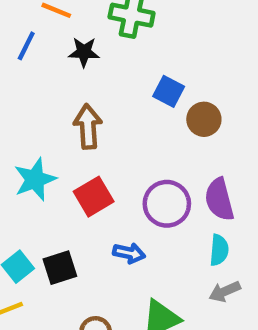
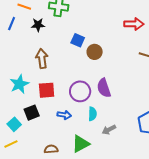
red square: (94, 197) -> (47, 90), turned 30
cyan semicircle: (219, 250) -> (92, 114), moved
black square: (60, 268) -> (32, 113), moved

